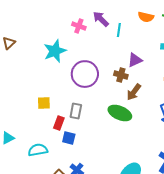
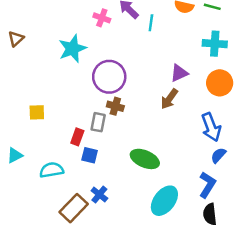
purple triangle: (135, 60) -> (179, 73), moved
brown cross: (121, 75) -> (115, 106), moved
yellow square: (44, 103) -> (37, 112), moved
green ellipse: (120, 113) -> (145, 159), moved

